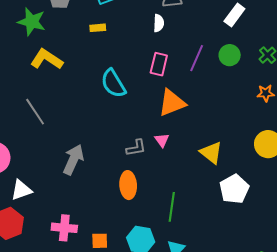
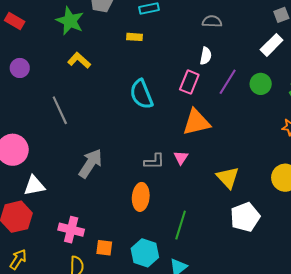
white semicircle: (159, 23) -> (206, 56), moved
yellow L-shape: (47, 59) -> (79, 60), size x0.7

